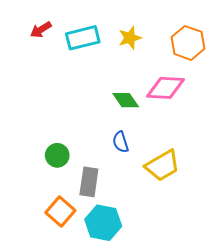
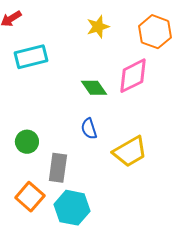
cyan rectangle: (83, 38) -> (31, 57), moved
pink diamond: (166, 88) -> (133, 76), turned -30

